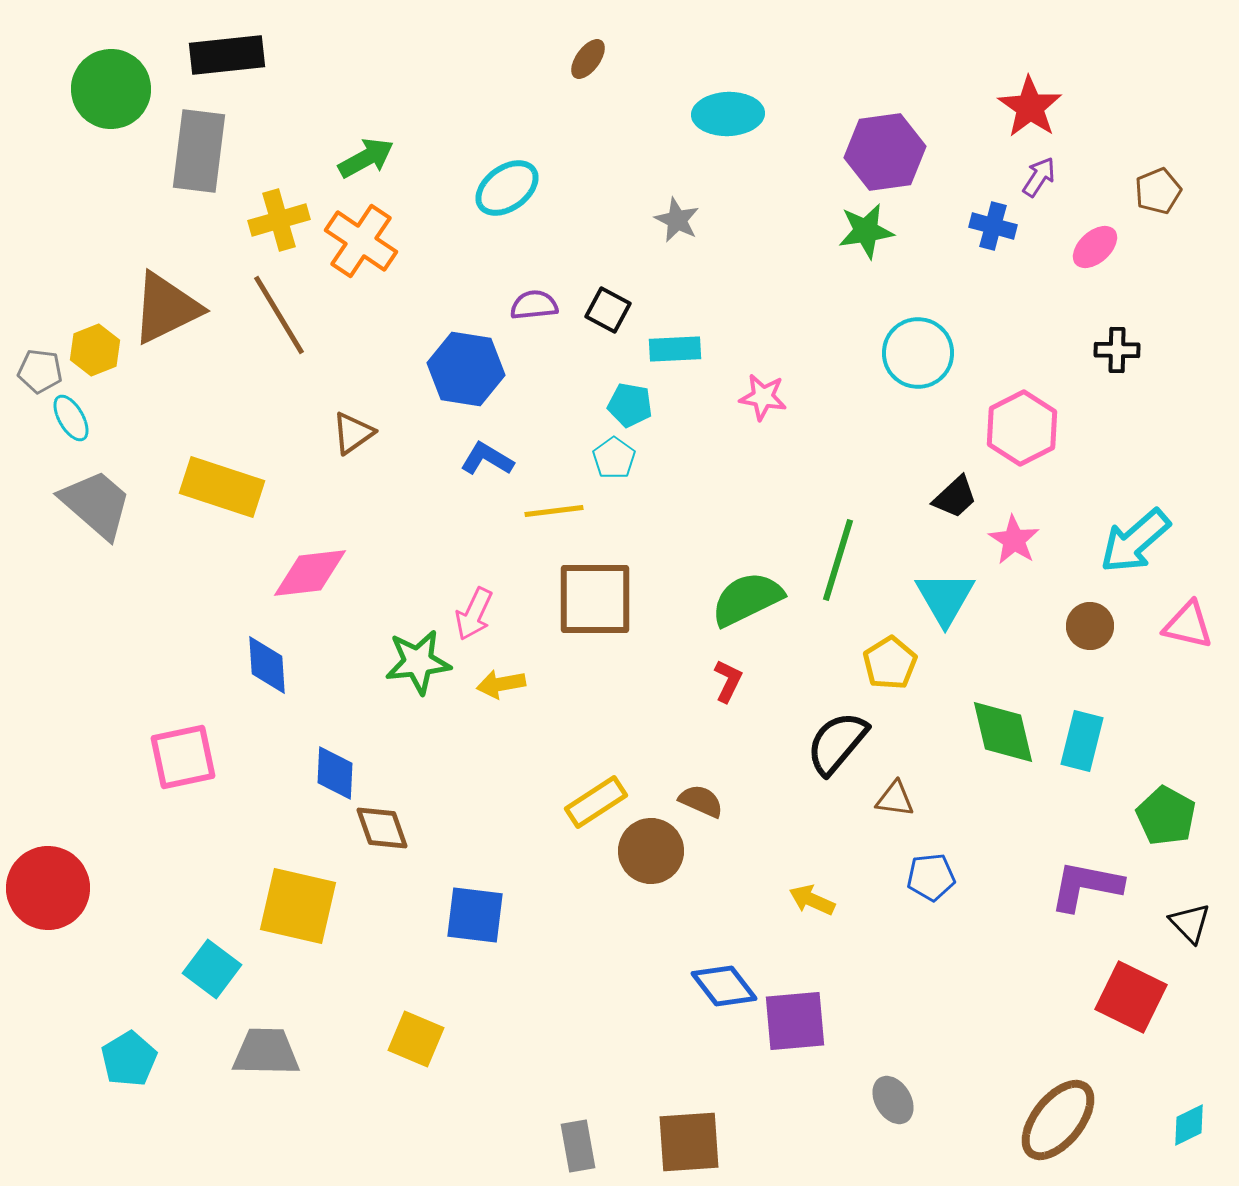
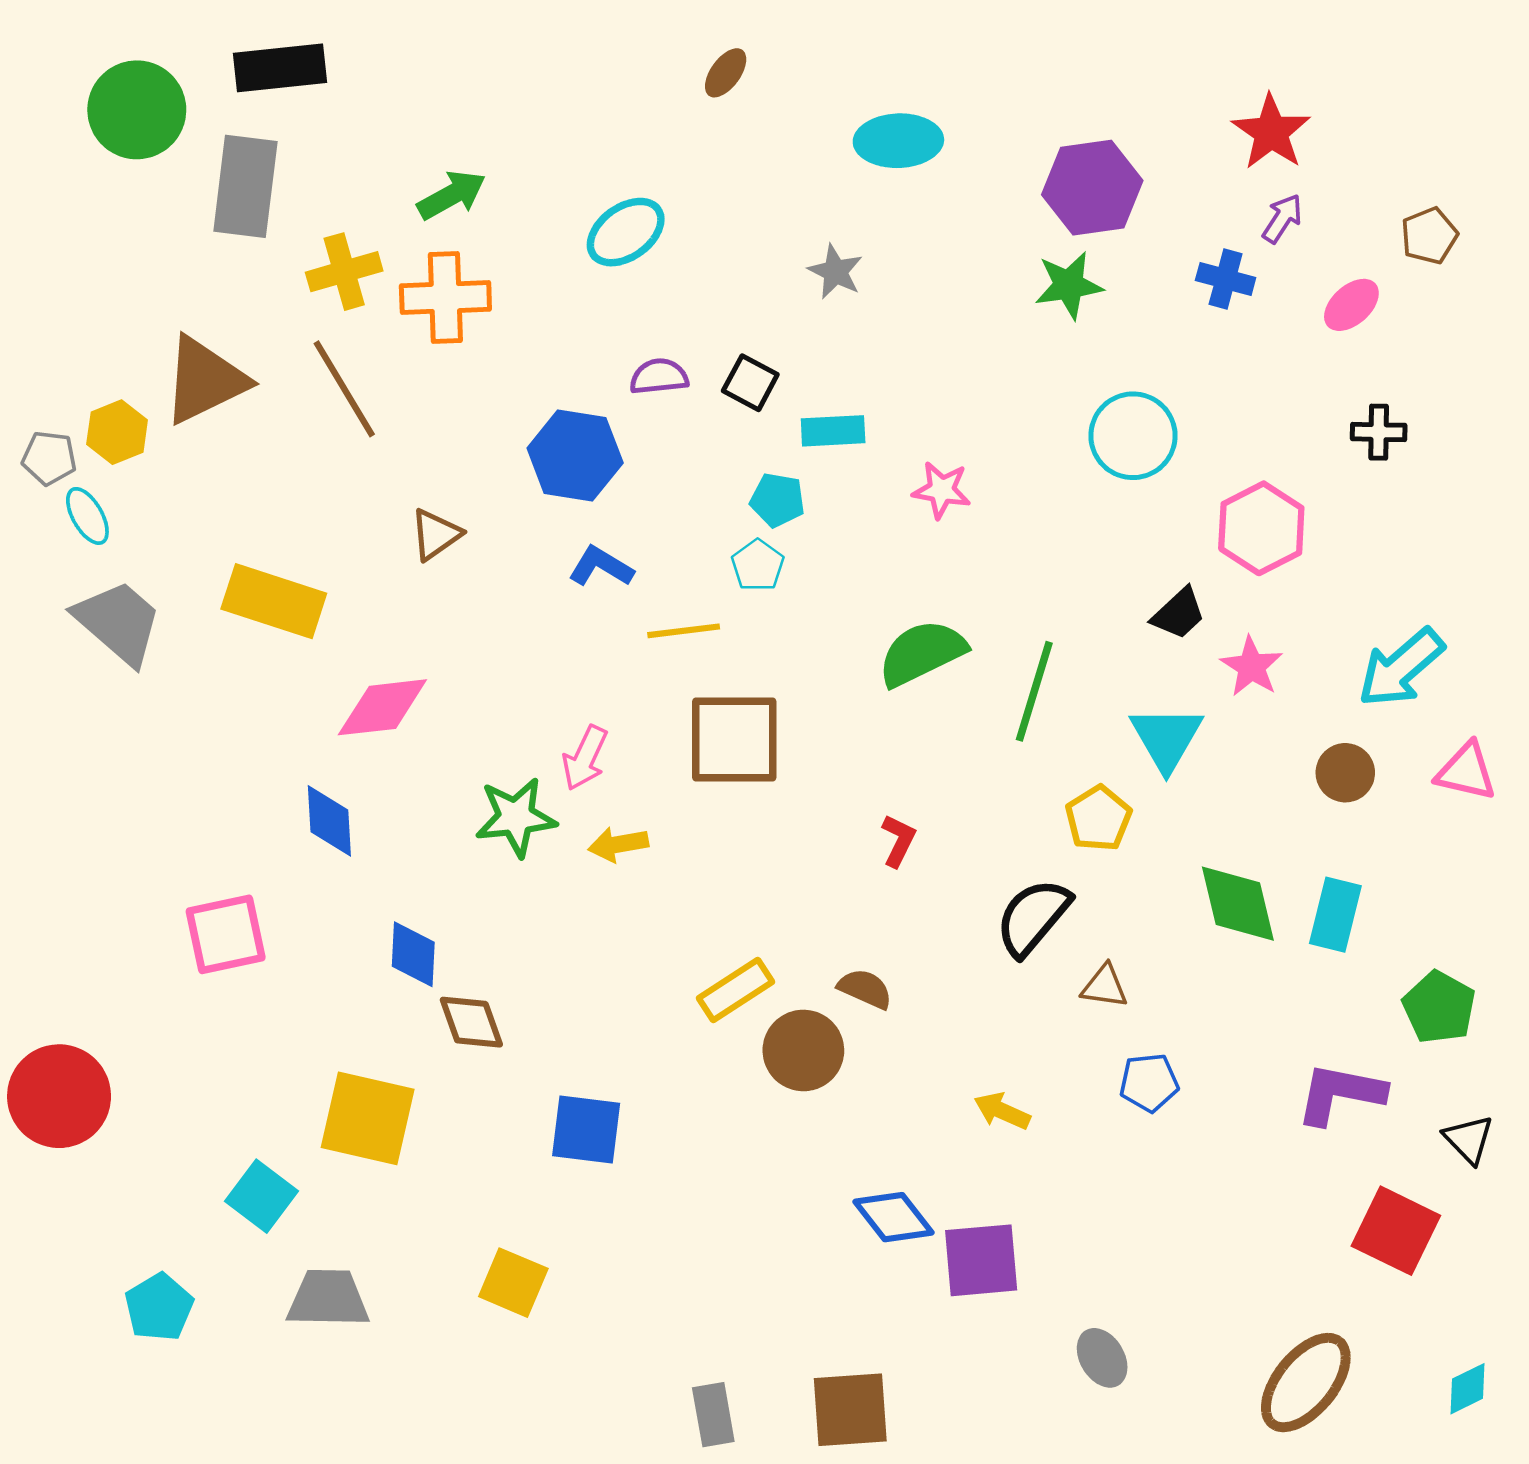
orange cross: (361, 241) -> (445, 297), turned -36
green semicircle: (747, 599) -> (922, 653), moved

